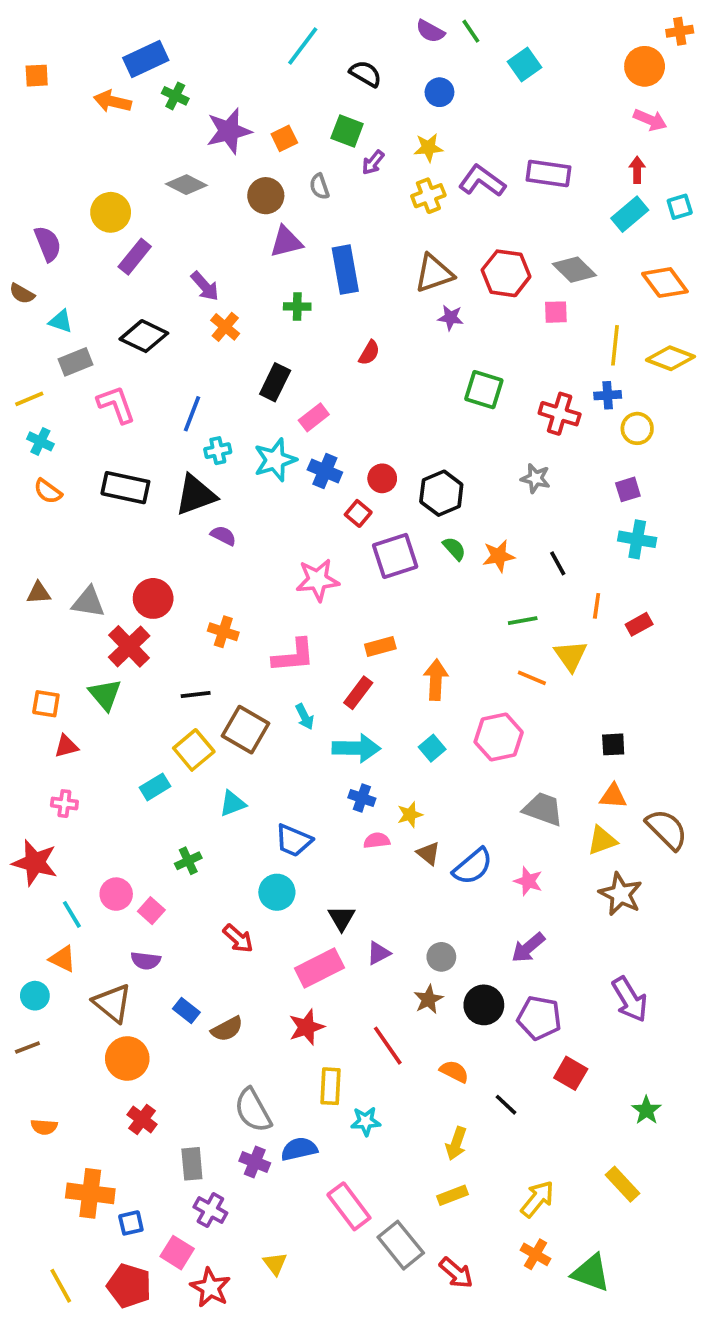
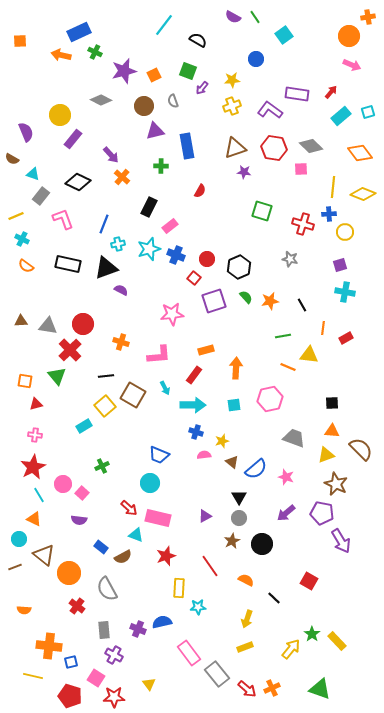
blue circle: (439, 92) -> (256, 59), moved
red arrow: (637, 170) -> (331, 92), moved, turned 40
purple L-shape: (482, 181) -> (270, 110), moved
gray rectangle: (76, 362) -> (41, 196), turned -30
yellow triangle: (571, 656) -> (309, 355), turned -48
cyan square: (432, 748) -> (234, 405), turned 32
cyan triangle: (233, 804) -> (136, 535), moved, turned 42
red star: (35, 863) -> (33, 467), moved, turned 30
black triangle: (342, 918) -> (239, 497), moved
pink rectangle: (319, 968) -> (158, 518), moved, turned 40
brown triangle: (112, 1003) -> (44, 555), moved
purple pentagon: (539, 1018) -> (322, 513), moved
gray semicircle: (253, 1110) -> (107, 589), moved
green star: (646, 1110) -> (312, 634), moved
orange cross: (536, 1254) -> (272, 688), moved, turned 35
yellow line: (61, 1286) -> (33, 676), moved, turned -48
red star: (210, 1288) -> (114, 697), turned -30

